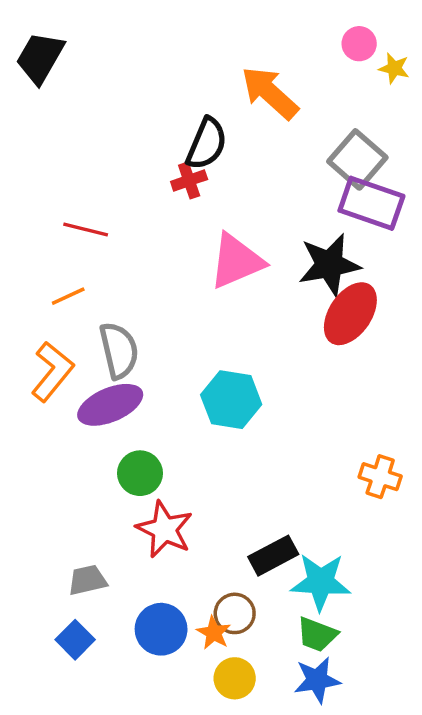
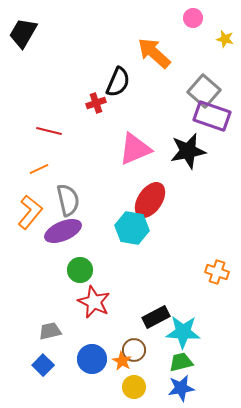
pink circle: (359, 44) -> (193, 18), moved
red cross: (189, 180) -> (96, 103), moved
red ellipse: (350, 314) -> (150, 200), moved
green trapezoid: (317, 634) -> (181, 362), turned 145

